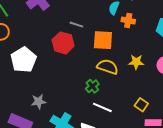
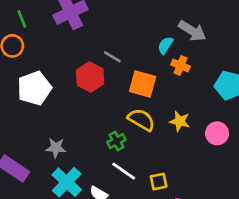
gray star: (39, 102) -> (56, 148), moved
yellow square: (141, 105) -> (159, 182), moved, turned 32

